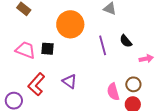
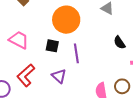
purple line: (103, 45) -> (76, 53), moved
black square: (47, 49) -> (52, 46), moved

